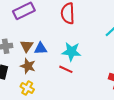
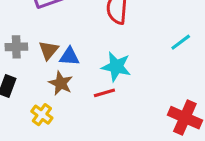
brown star: (28, 66) -> (61, 83), moved
red line: (66, 69) -> (104, 93), turned -48

